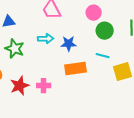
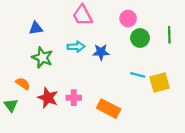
cyan line: (103, 56) -> (138, 75), moved
orange rectangle: (76, 69) -> (109, 109), moved, turned 35
red star: (20, 86) -> (48, 98), turned -30

